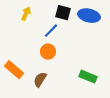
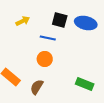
yellow arrow: (26, 14) -> (23, 21), turned 40
blue line: (51, 31) -> (48, 38), turned 56

